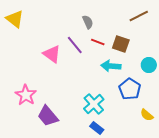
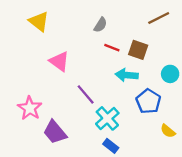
yellow triangle: (15, 19) -> (39, 21), moved
gray semicircle: (88, 22) -> (100, 25), turned 56
purple line: (75, 45) -> (86, 94), moved

